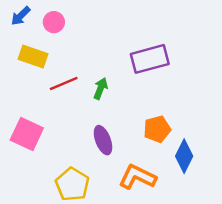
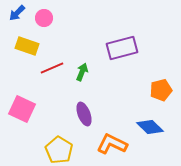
orange pentagon: (157, 129) -> (161, 90), moved
blue diamond: (184, 156) -> (150, 127), turned -72

